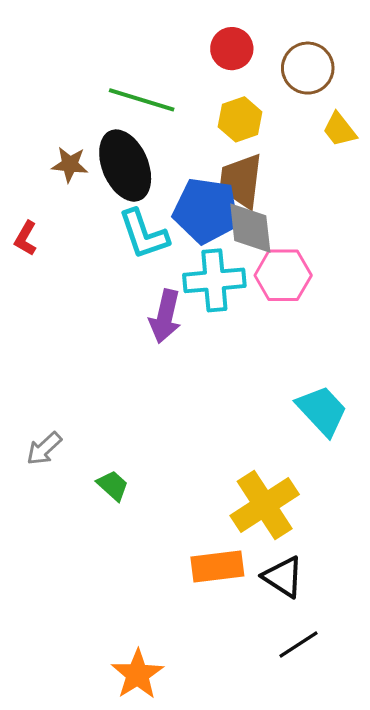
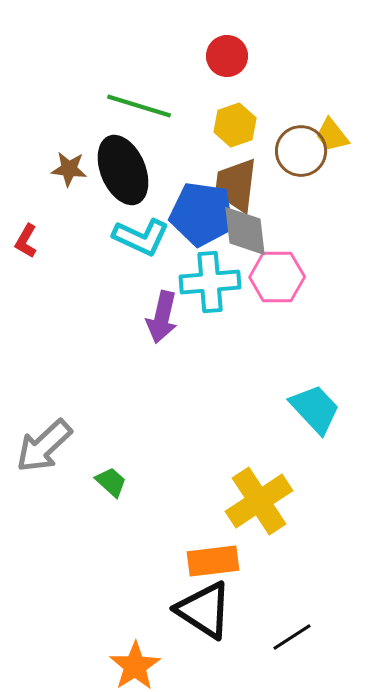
brown circle: (308, 68) -> (301, 151), moved
cyan L-shape: (144, 234) -> (141, 237), turned -46
gray arrow: (44, 449) -> (44, 446), size x1.6
black triangle: (283, 577) -> (204, 610), moved, size x1.4

